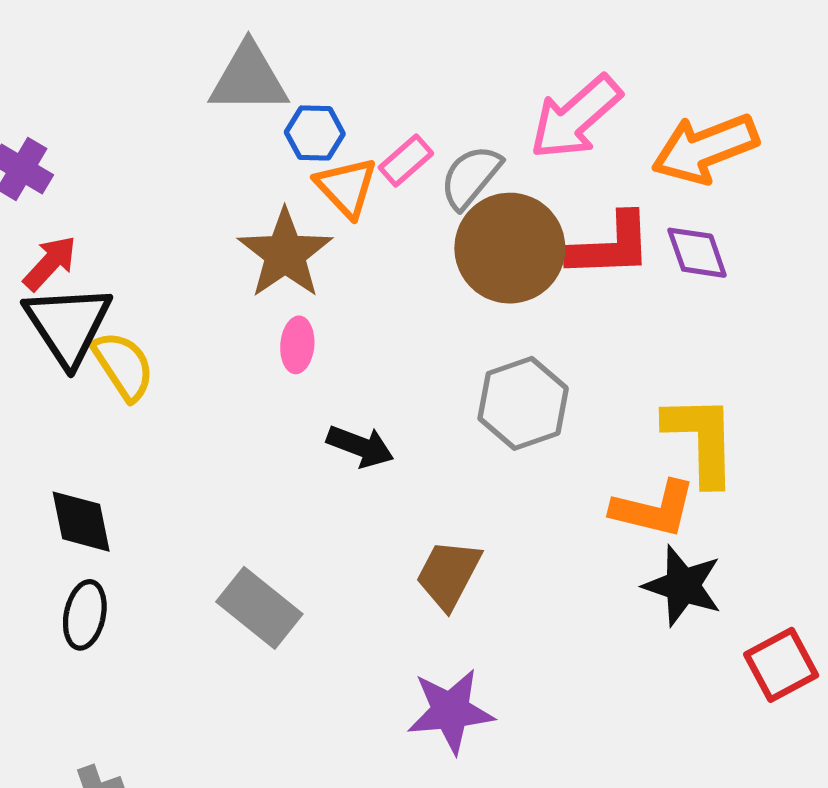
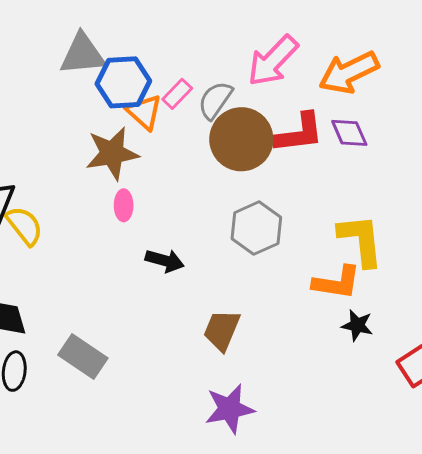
blue hexagon: (315, 133) -> (123, 82), size x1.6
brown star: (285, 254) -> (112, 153), turned 30
black star: (683, 586) -> (357, 325), size x0.7
gray rectangle: (259, 608) -> (83, 356), moved

